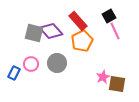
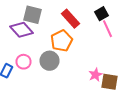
purple diamond: (51, 31) -> (22, 30), moved
gray square: (34, 33) -> (32, 15), moved
orange pentagon: (82, 41) -> (62, 41), moved

